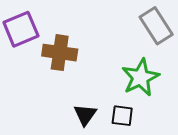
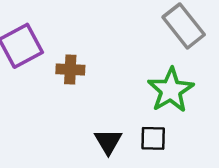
brown cross: (60, 53) -> (70, 69), size x0.7

